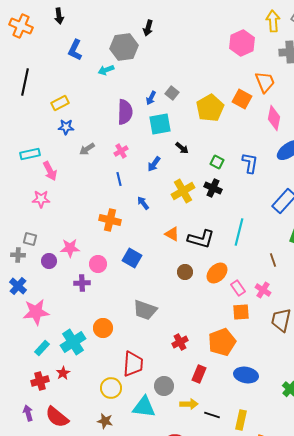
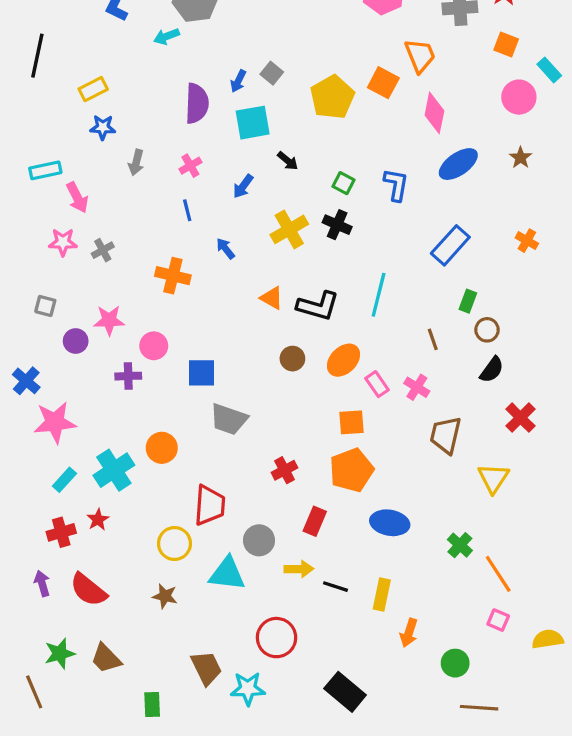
gray arrow: (87, 149) -> (136, 162), turned -42
gray cross: (18, 255) -> (103, 250), moved, turned -32
blue square: (132, 258) -> (202, 373), moved, turned -30
orange square: (241, 312) -> (351, 422), moved

